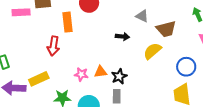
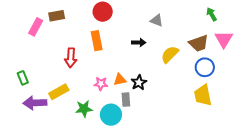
pink rectangle: (21, 12) -> (36, 27), turned -54
orange rectangle: (67, 22) -> (97, 41), moved
brown trapezoid: (166, 29) -> (199, 43), moved
gray rectangle: (117, 96) -> (126, 100), moved

